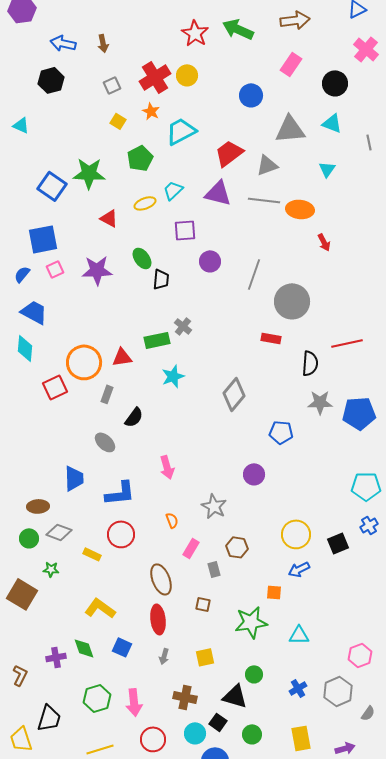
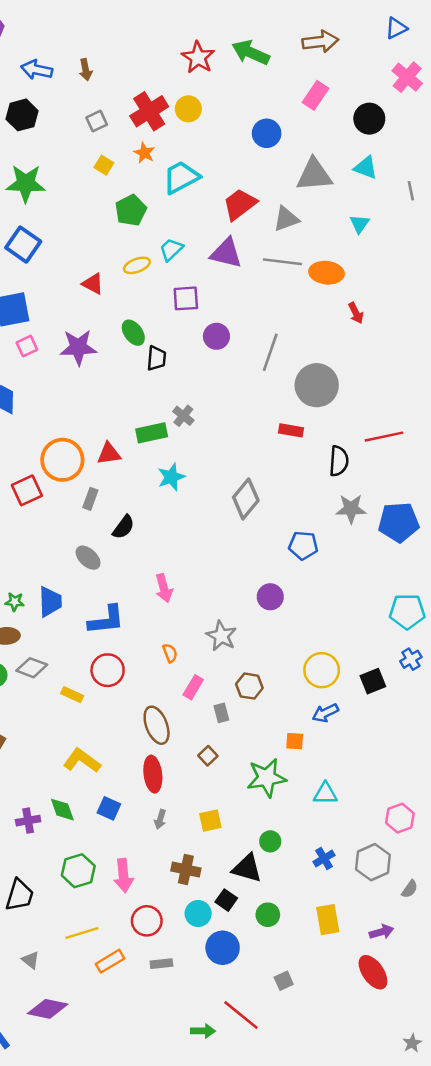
green star: (89, 173) -> (26, 183), moved
green star: (51, 569) -> (15, 602), moved
brown square: (203, 604) -> (208, 756), turned 35

